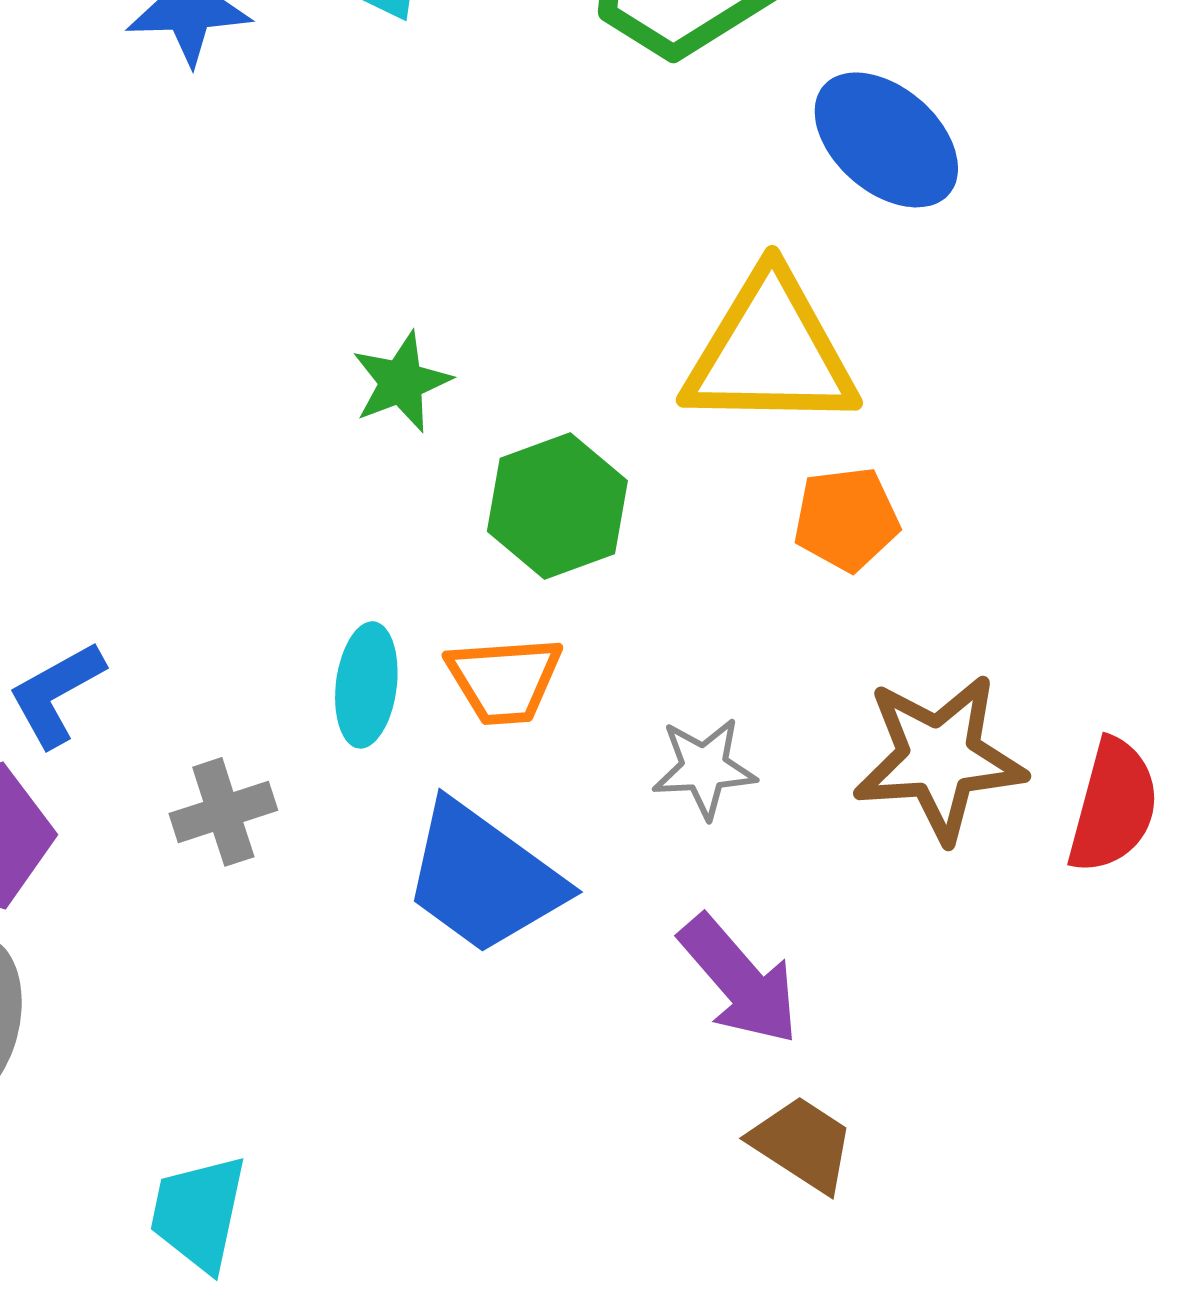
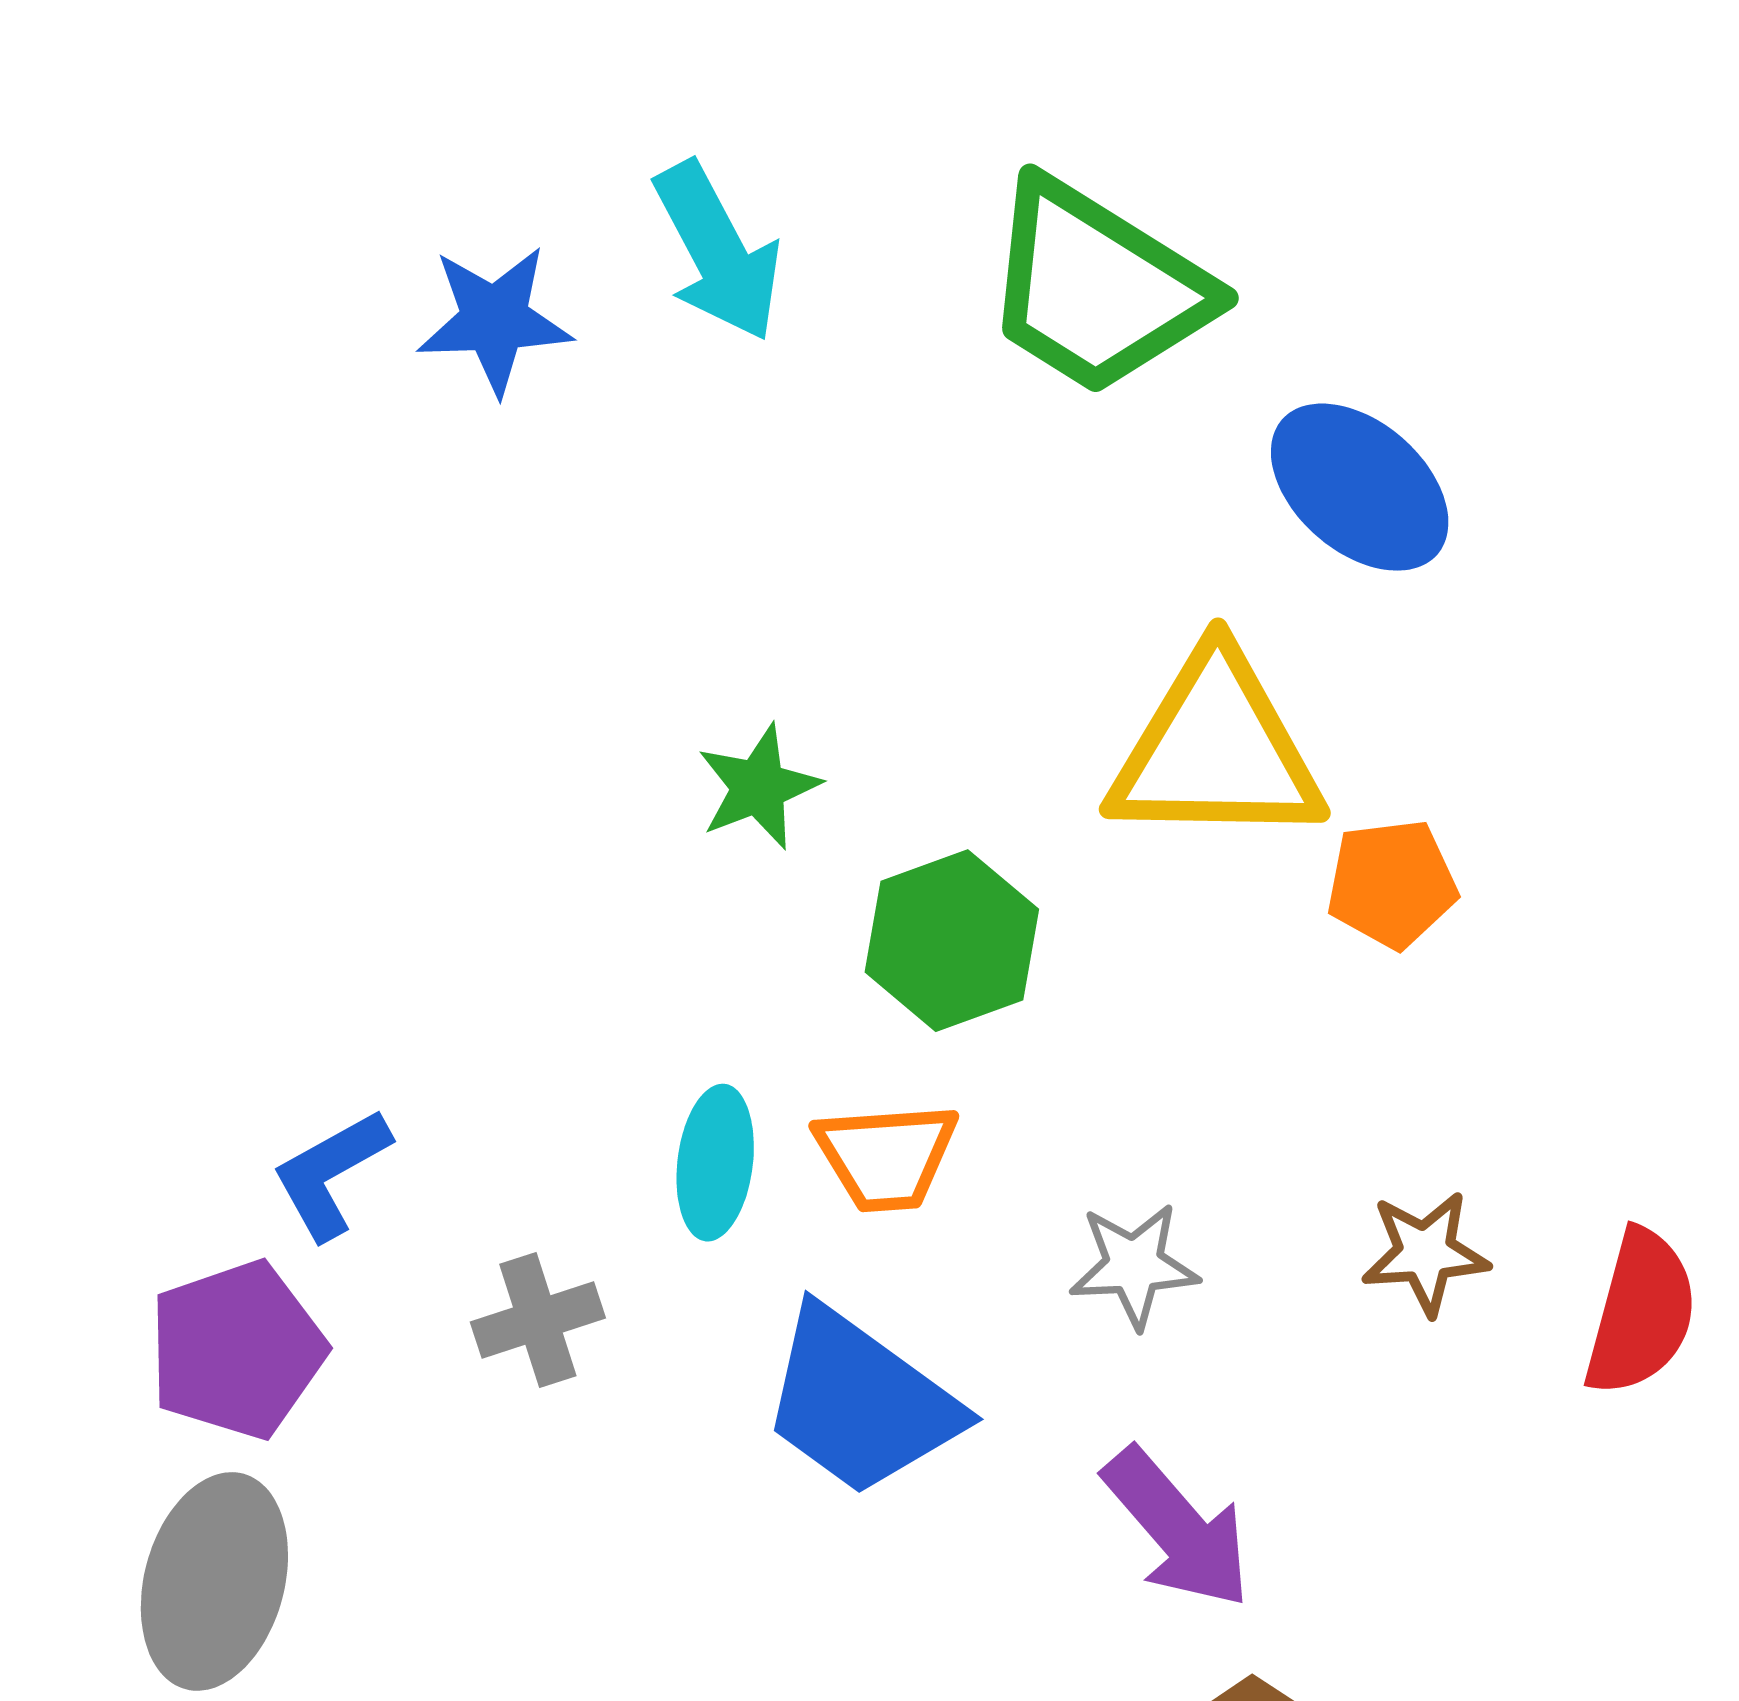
orange pentagon: (846, 519) -> (1392, 884), moved
brown star: (939, 758) -> (1425, 1253), size x0.6

